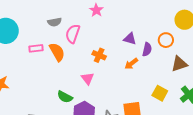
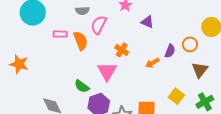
purple triangle: (130, 39) -> (147, 22), moved
brown triangle: (179, 64) -> (200, 70), turned -42
pink triangle: (88, 78) -> (107, 71), size x1.5

